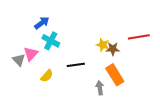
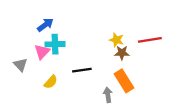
cyan cross: (51, 41) -> (55, 44), turned -30
yellow star: (103, 45) -> (116, 40), moved
pink triangle: (31, 54) -> (42, 52), moved

